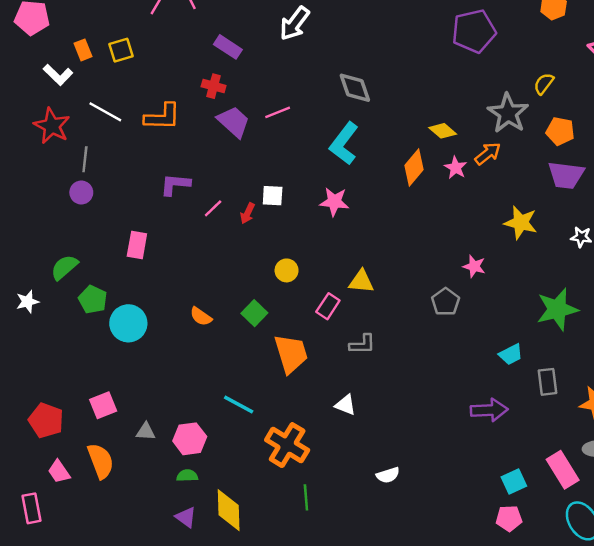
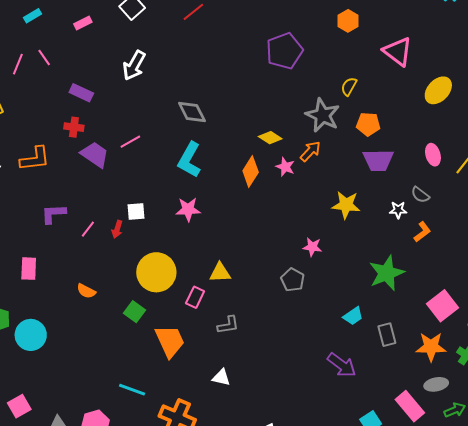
yellow circle: (287, 270) -> (156, 272), size x2.0
orange semicircle: (201, 316) -> (86, 291), moved
purple arrow: (489, 410) -> (342, 365), turned 48

